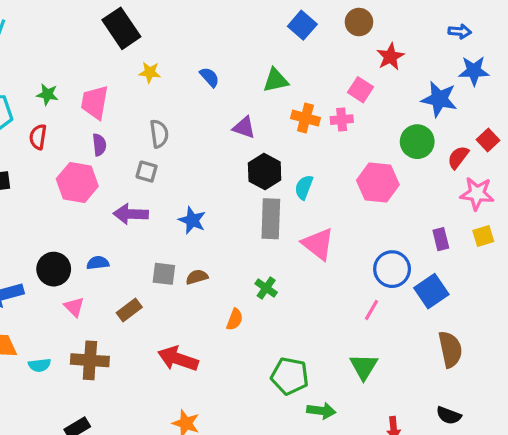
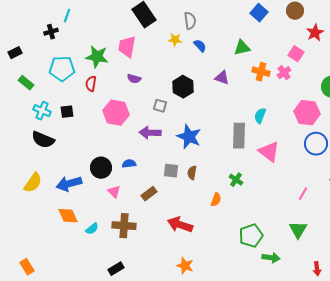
yellow star: (150, 72) -> (175, 40), moved
green star: (47, 94) -> (97, 57), size x1.6
pink trapezoid: (95, 102) -> (127, 47), moved
pink cross: (342, 120) -> (284, 73), turned -32
gray semicircle: (159, 134) -> (190, 21), moved
purple semicircle: (99, 145) -> (134, 79), moved, turned 112
black hexagon: (265, 172) -> (183, 87), moved
blue star: (192, 220) -> (189, 137), size x1.4
blue circle: (392, 269) -> (316, 144), moved
brown semicircle: (197, 277) -> (192, 173), turned -64
cyan semicircle: (40, 365) -> (92, 229), turned -32
green pentagon: (290, 376) -> (251, 236), turned -30

